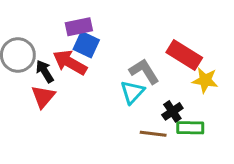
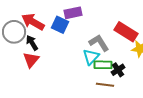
purple rectangle: (79, 27) -> (73, 13), moved
red arrow: (70, 62) -> (33, 22), moved
green rectangle: (190, 128) -> (103, 65), moved

